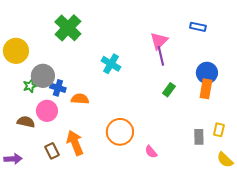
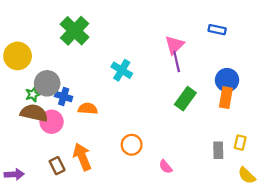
green rectangle: (169, 90) -> (185, 99), size x1.5
brown semicircle: (26, 122) -> (34, 113), moved, size x1.4
orange circle: (120, 132) -> (132, 145), size x0.7

